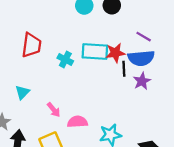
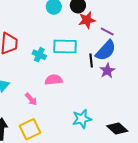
red star: (115, 53) -> (87, 20), moved
blue semicircle: (141, 58) -> (106, 50), turned -40
pink semicircle: (77, 122) -> (54, 80), moved

